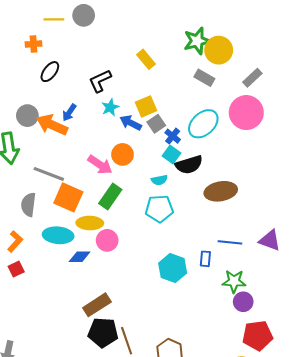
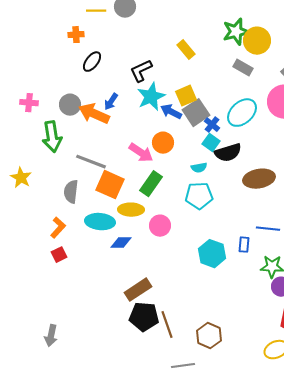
cyan star: (110, 107) -> (151, 97), size x1.6
gray square: (156, 124) -> (196, 113), size x1.5
pink circle: (107, 240) -> (160, 226), moved

